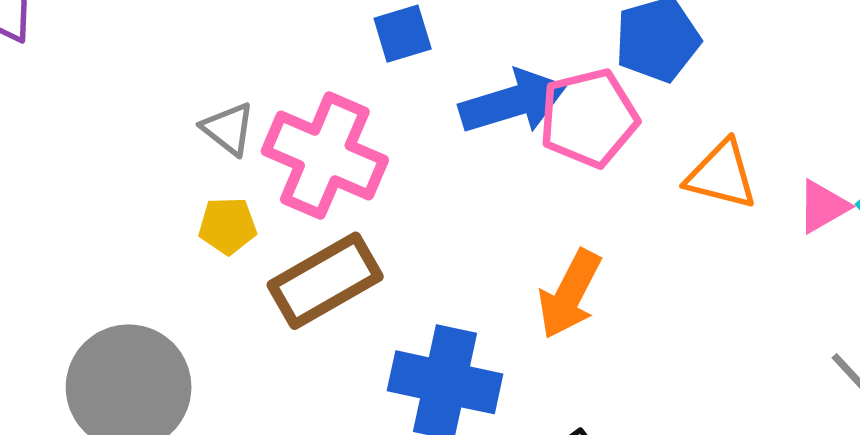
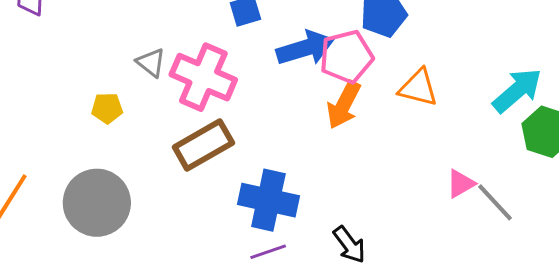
pink triangle: (823, 206) -> (461, 184), moved
yellow pentagon: (228, 226) -> (107, 108), moved
orange arrow: (570, 294) -> (344, 105), moved

